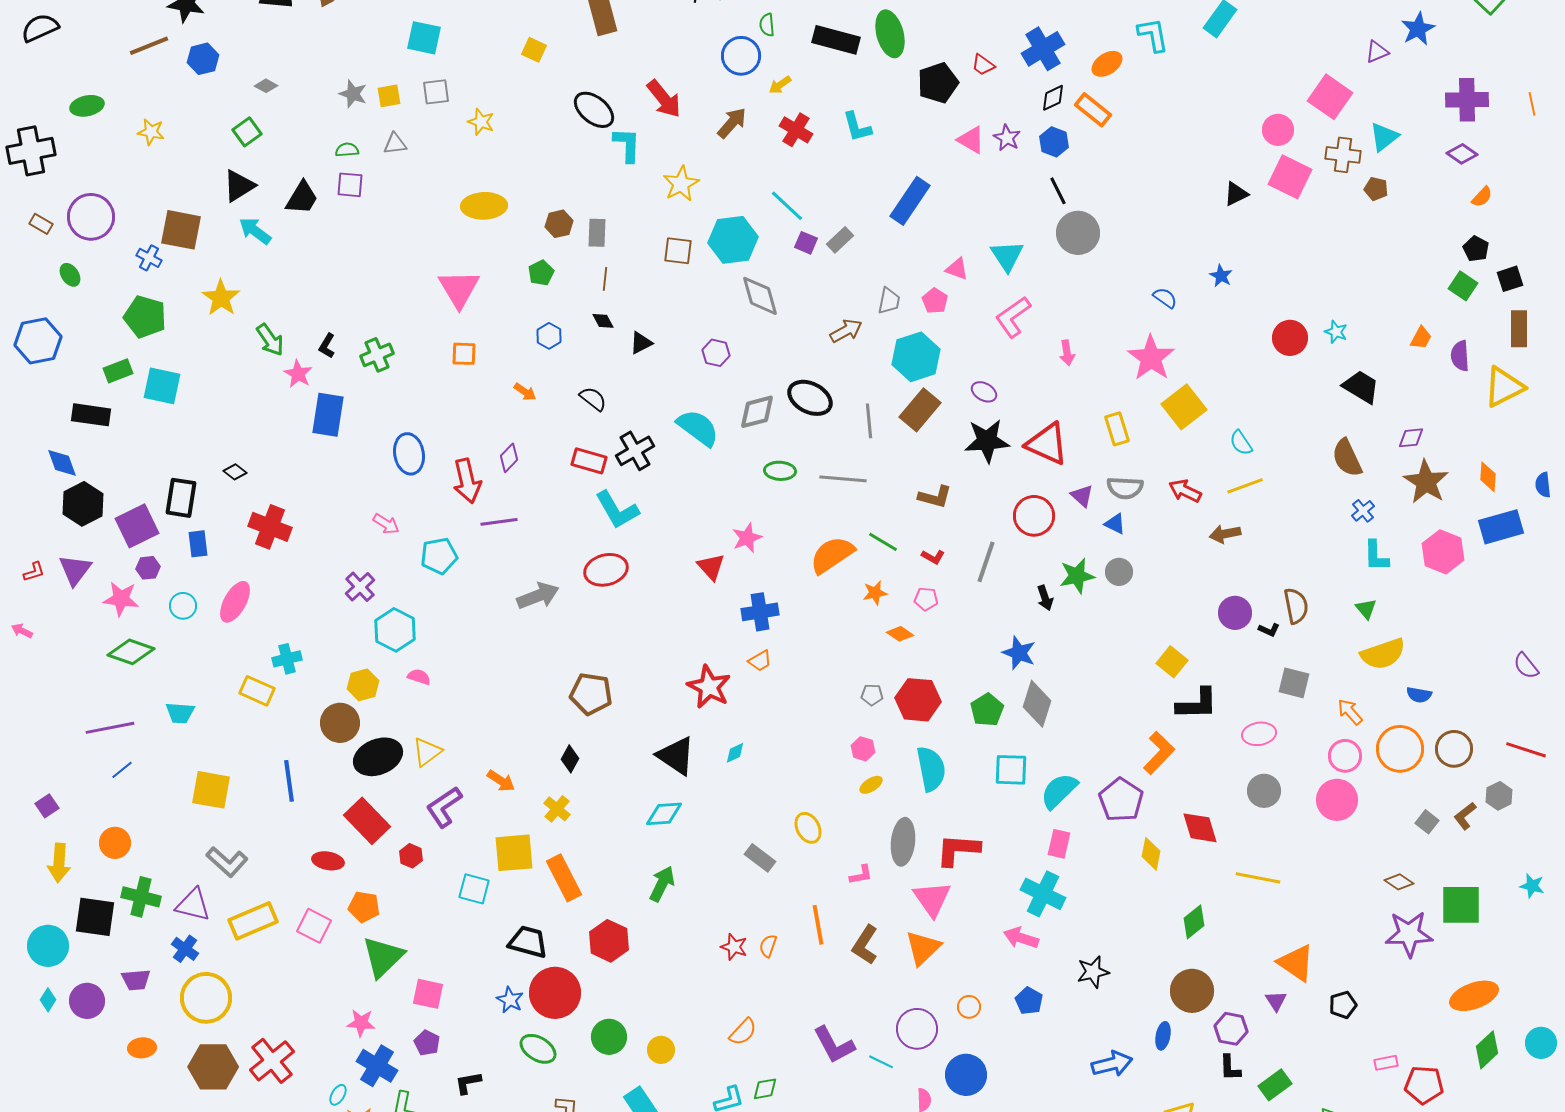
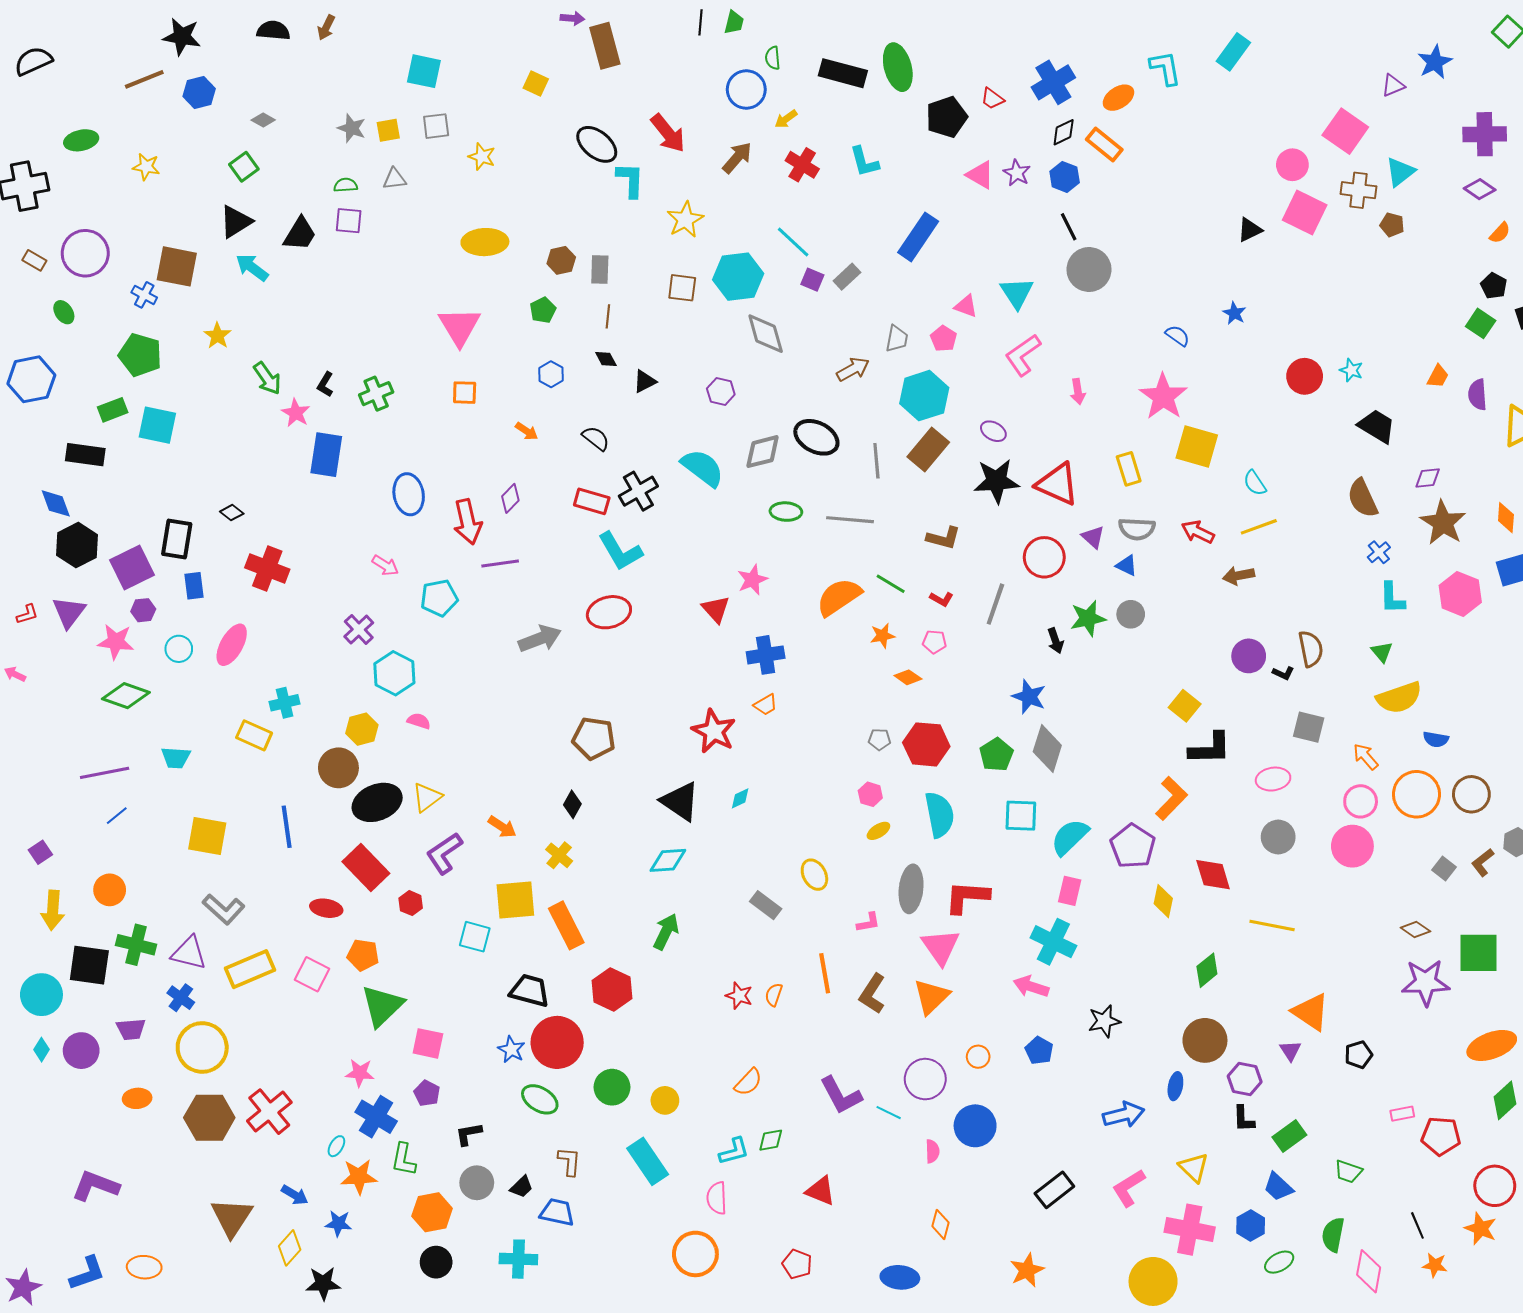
yellow star: (221, 298) -> (217, 336), size x0.7
yellow square: (1184, 407) -> (1197, 446), turned -36

